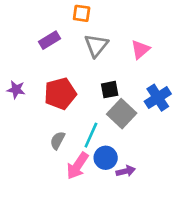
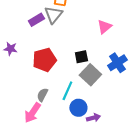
gray triangle: (96, 45) -> (53, 15), moved
purple star: (16, 90) -> (10, 49), moved
pink arrow: (78, 166) -> (32, 113), moved

